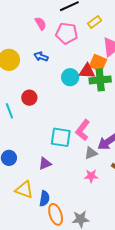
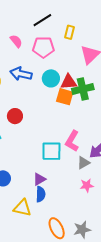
yellow rectangle: (95, 22) -> (69, 32), turned -32
blue arrow: (41, 57) -> (21, 74), size x1.5
orange square: (98, 63) -> (65, 97), moved
cyan circle: (70, 77) -> (51, 78), moved
blue semicircle: (44, 198) -> (41, 194), moved

